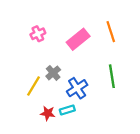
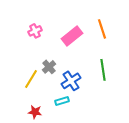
red star: (48, 113) -> (35, 112), moved

